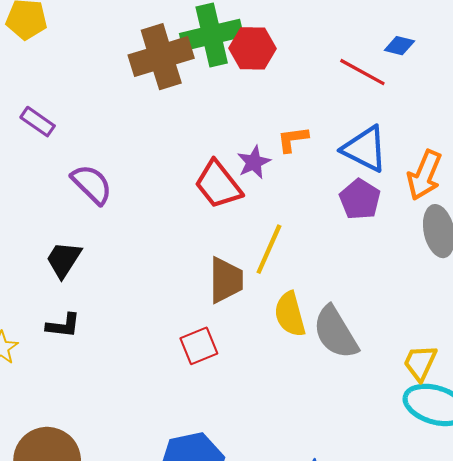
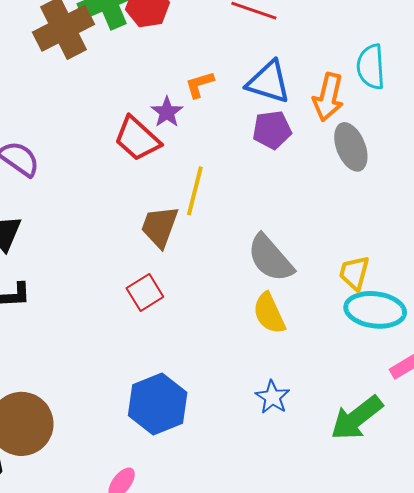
purple pentagon: (360, 199) -> (272, 130), turned -30
brown trapezoid: (226, 280) -> (160, 227), turned -150
yellow semicircle: (290, 314) -> (269, 313), moved

